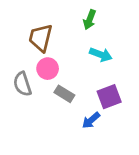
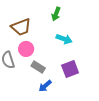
brown trapezoid: (41, 38) -> (21, 27), turned -125
blue arrow: (91, 120) -> (45, 86), moved

